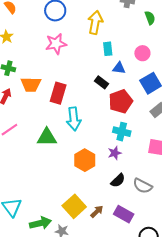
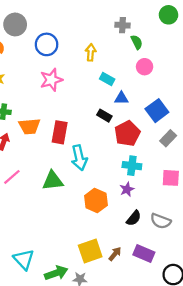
green semicircle: (150, 18) -> (137, 42), moved
yellow arrow: (95, 22) -> (91, 52), size x0.7
cyan rectangle: (108, 49) -> (107, 79), turned -48
pink circle: (142, 53) -> (145, 67), moved
yellow square: (74, 206) -> (90, 251), turned 30

